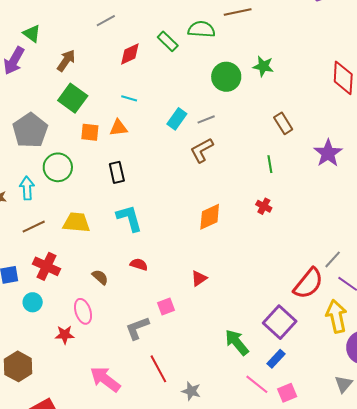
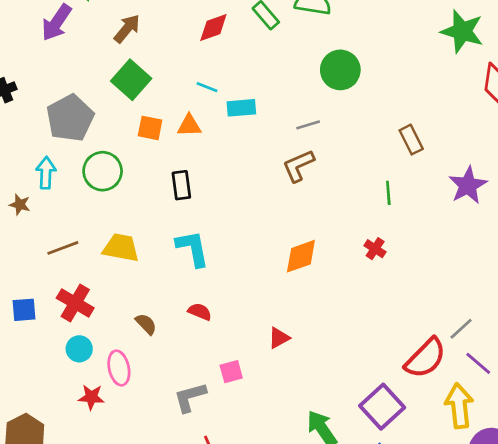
green star: (263, 66) -> (462, 31), moved, size x1.5
cyan rectangle: (177, 119) -> (241, 108), moved, turned 45
cyan arrow: (27, 188) -> (46, 173), moved
cyan circle: (33, 302) -> (79, 349), moved

